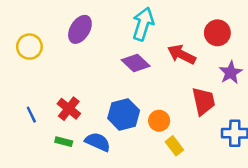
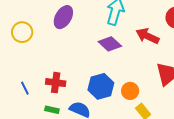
red cross: (69, 109) -> (56, 83), turned -30

